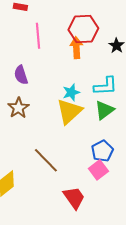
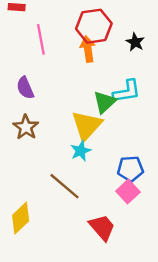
cyan star: (71, 92) -> (81, 151), moved
green triangle: (104, 110) -> (105, 102), moved
blue pentagon: (102, 151) -> (130, 169), turned 30

